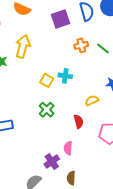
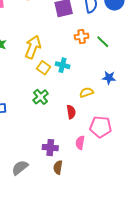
yellow arrow: (23, 46) -> (33, 47), moved
pink semicircle: (68, 148) -> (80, 143), moved
purple cross: (52, 161) -> (50, 148), moved, turned 35

